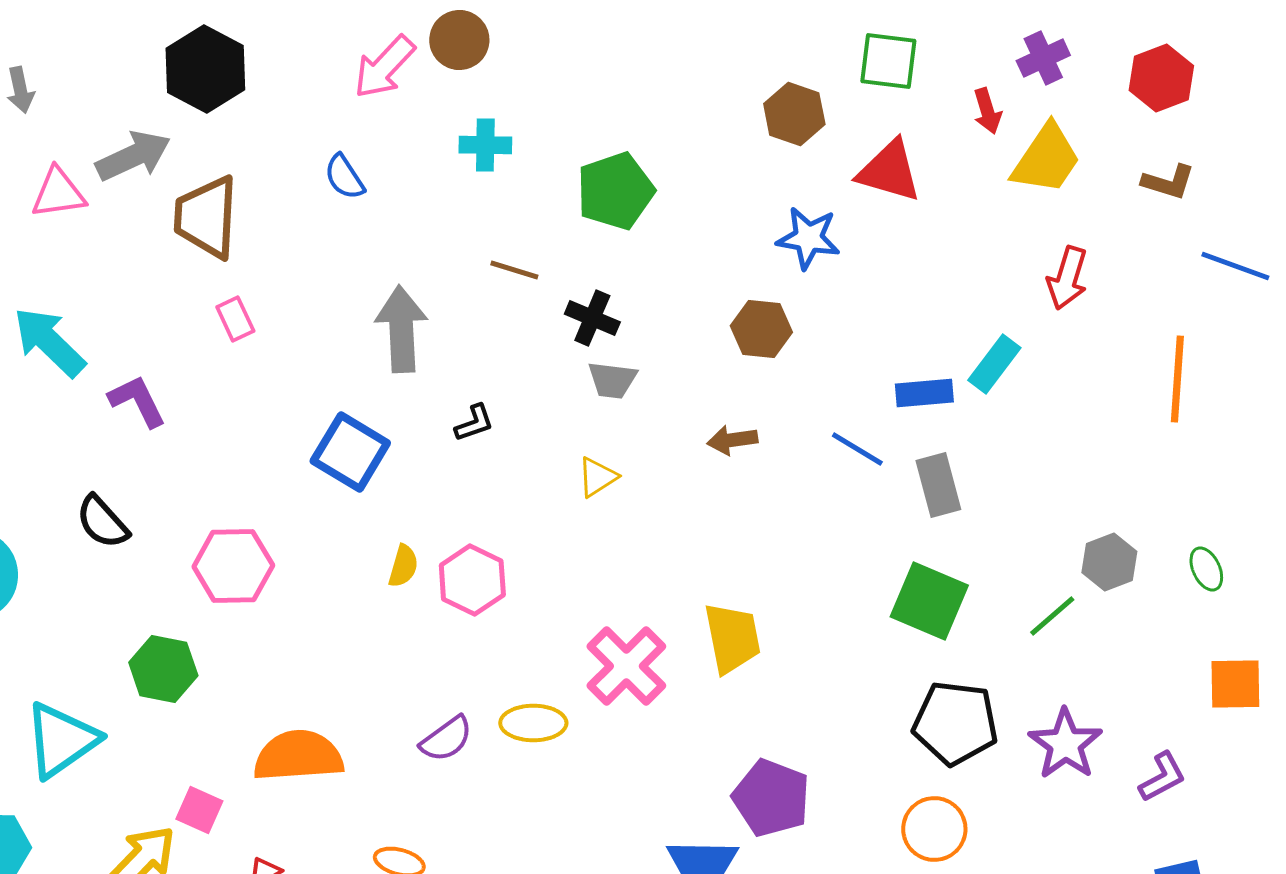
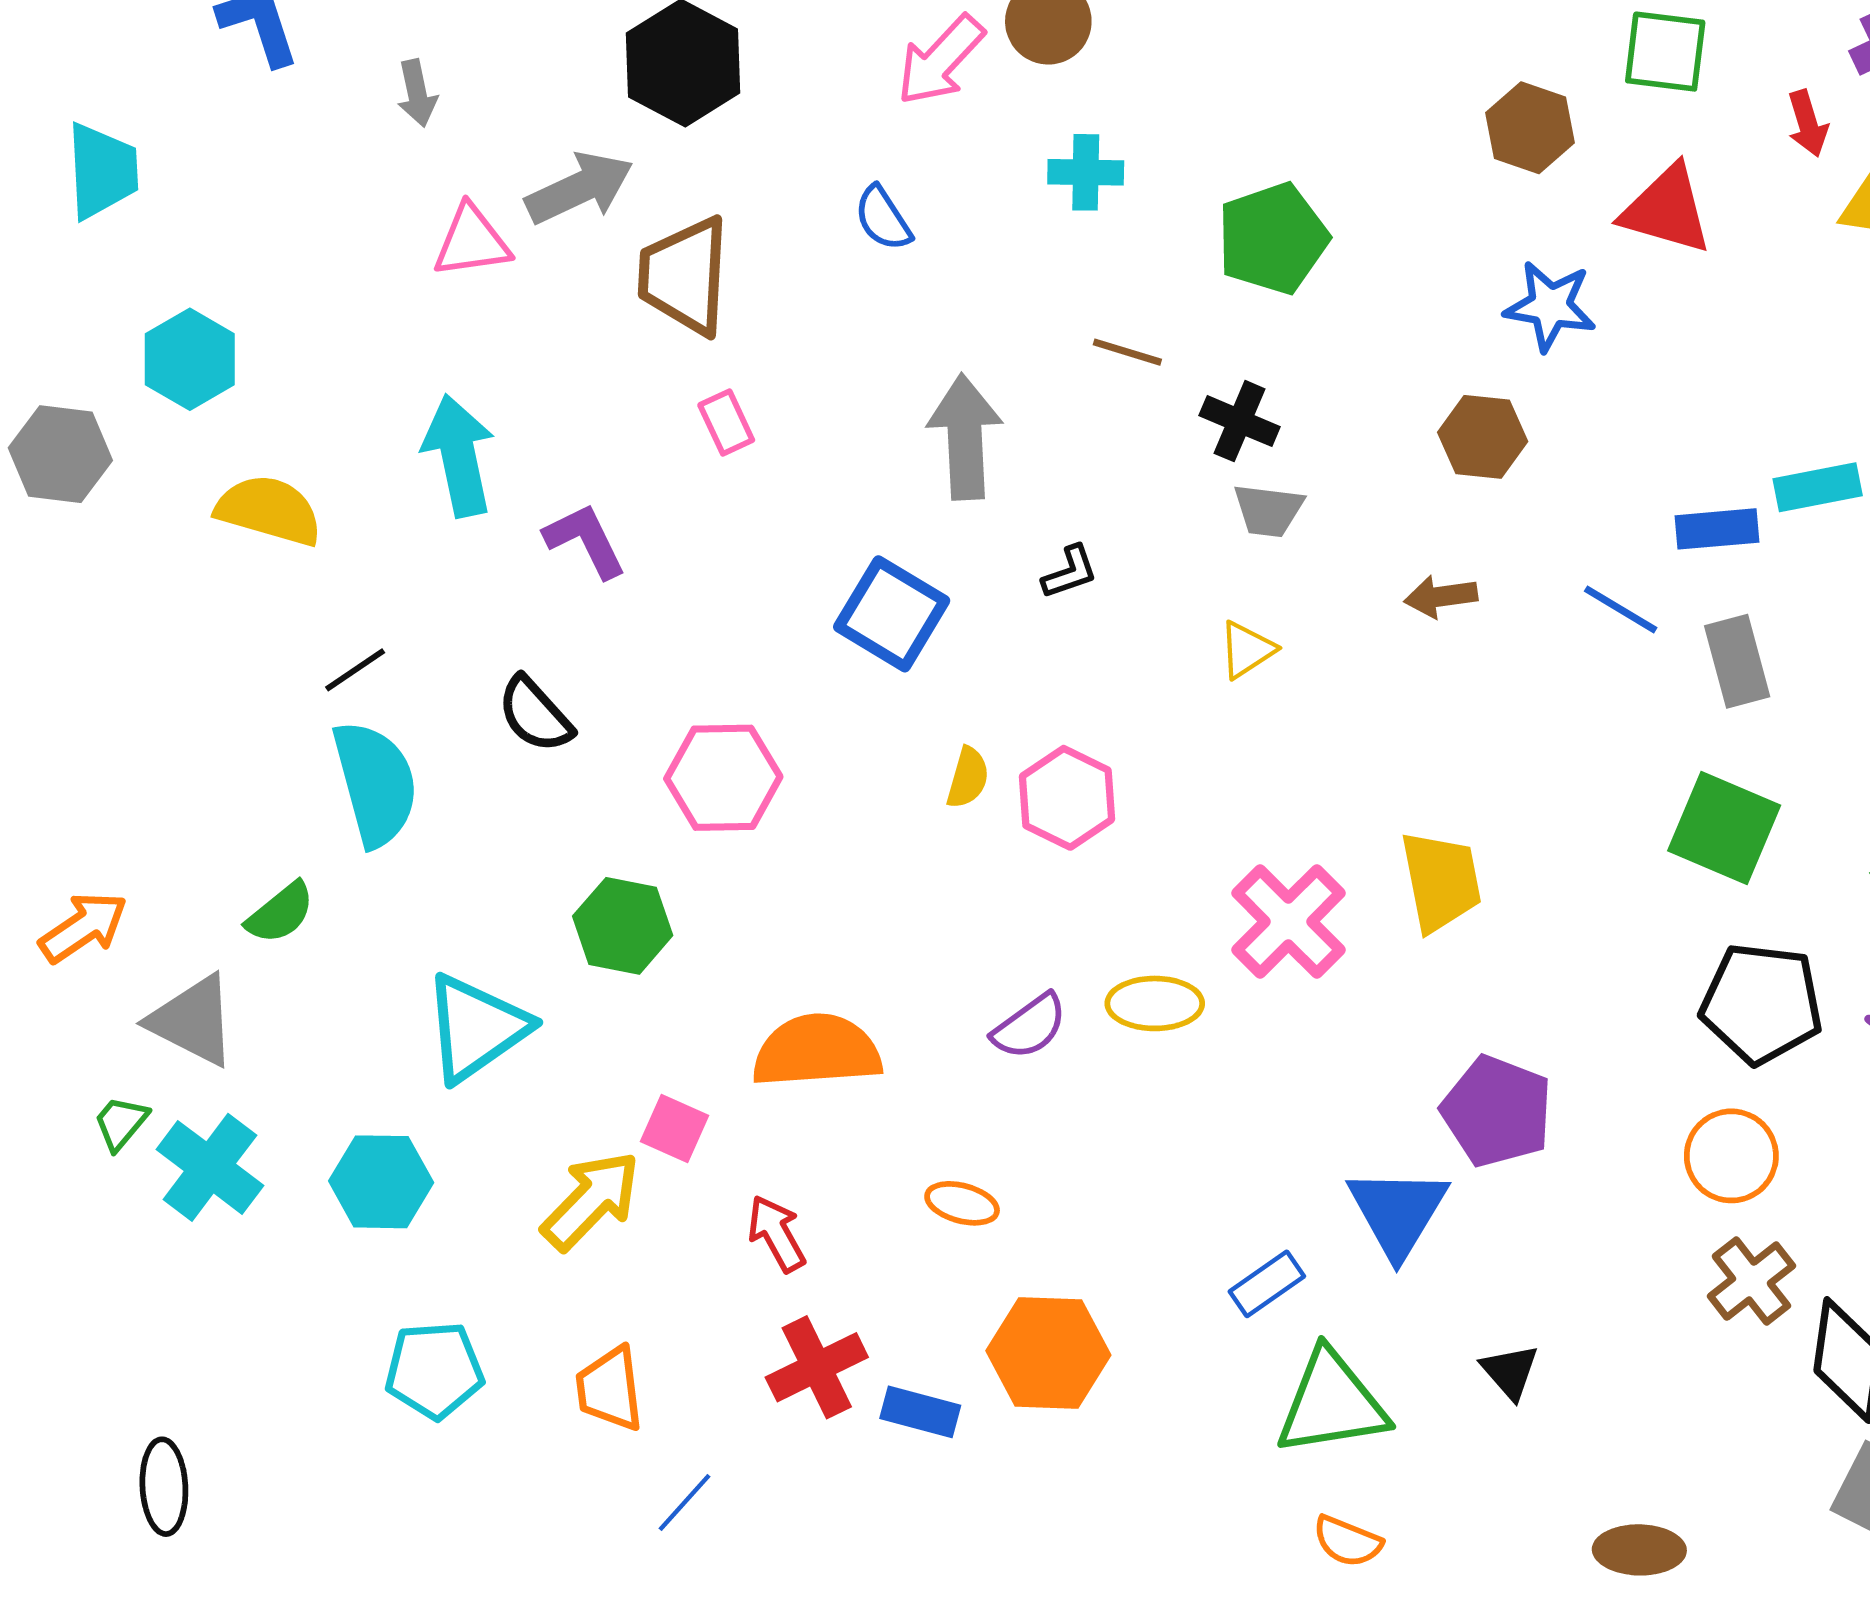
cyan arrow: (49, 342) -> (459, 456), turned 34
cyan rectangle: (994, 364) -> (1818, 487), turned 42

